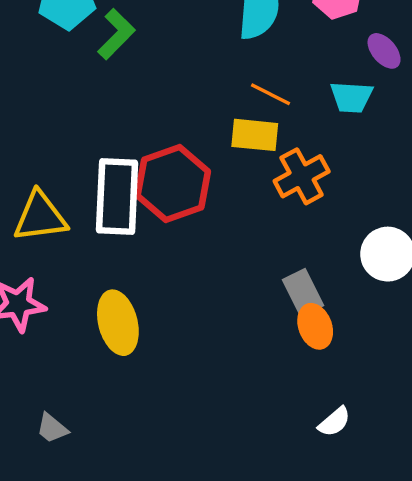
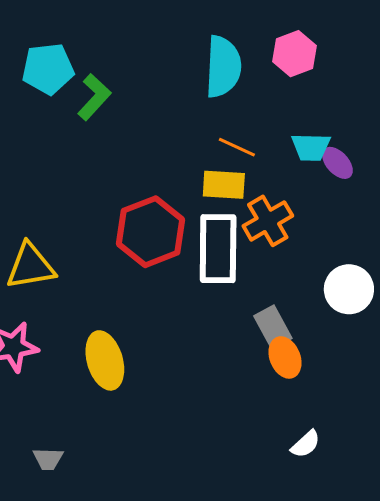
purple ellipse: (384, 51) -> (337, 163), moved
white rectangle: (117, 196) -> (218, 249), moved
gray trapezoid: (52, 428) -> (48, 459), turned -36

